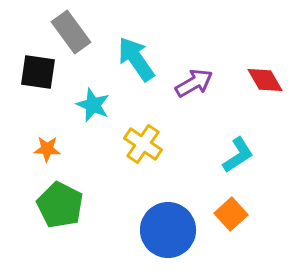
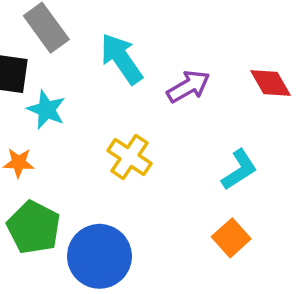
cyan star: (93, 105) -> (46, 110), moved
blue circle: (168, 230) -> (99, 256), moved

